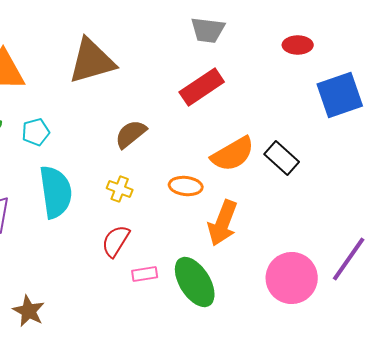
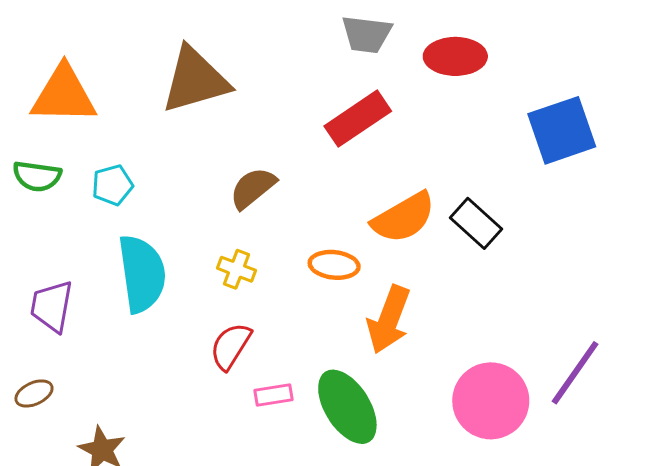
red ellipse: (298, 45) -> (455, 56), moved, size x1.4

